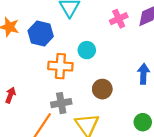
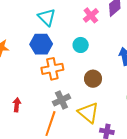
blue hexagon: (41, 33) -> (41, 44), moved
cyan circle: (87, 50) -> (81, 45), moved

